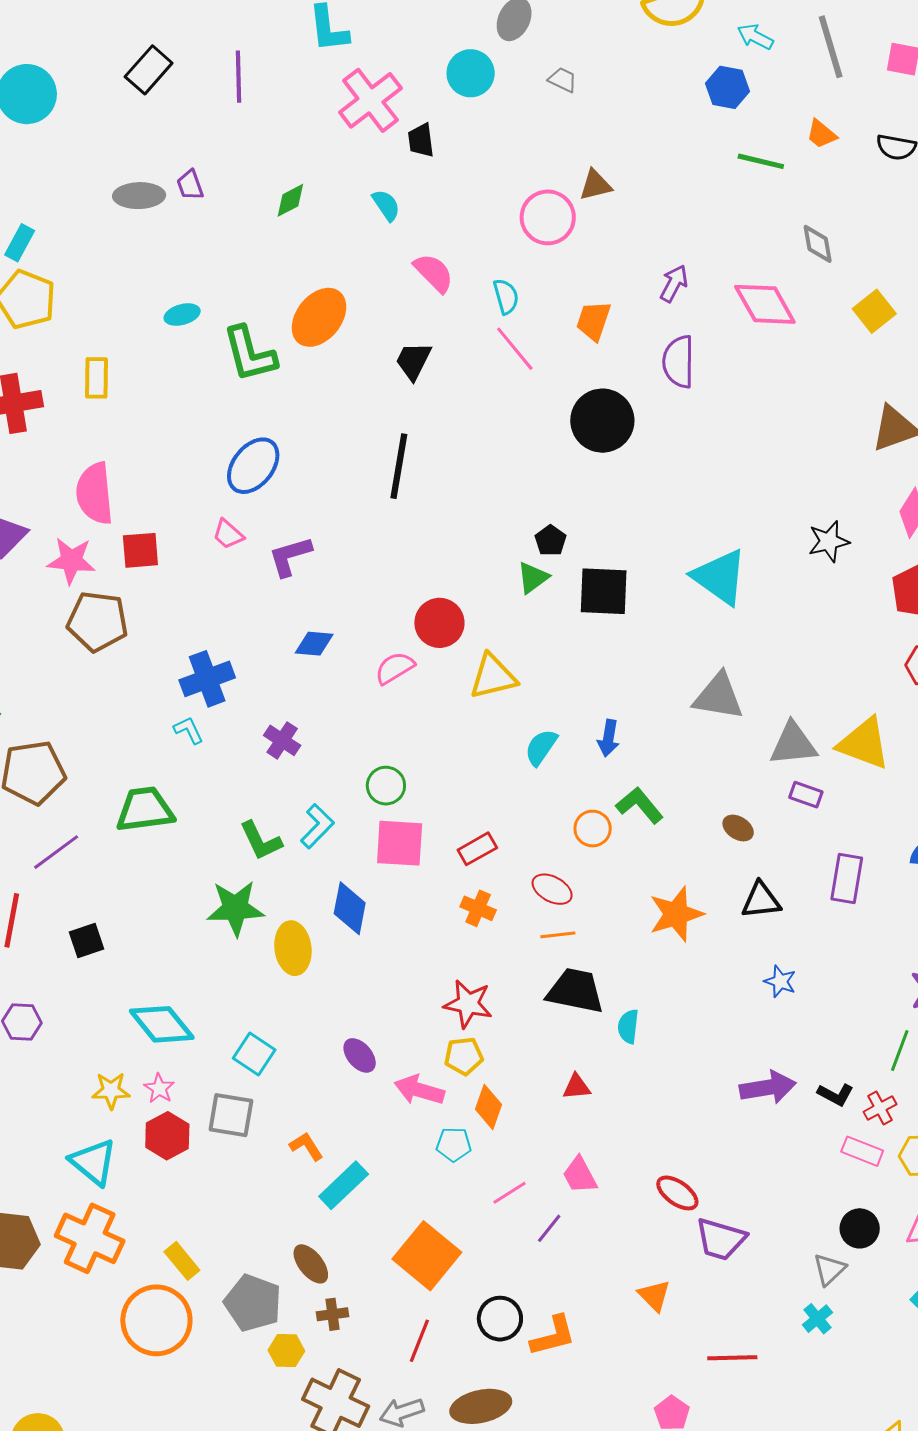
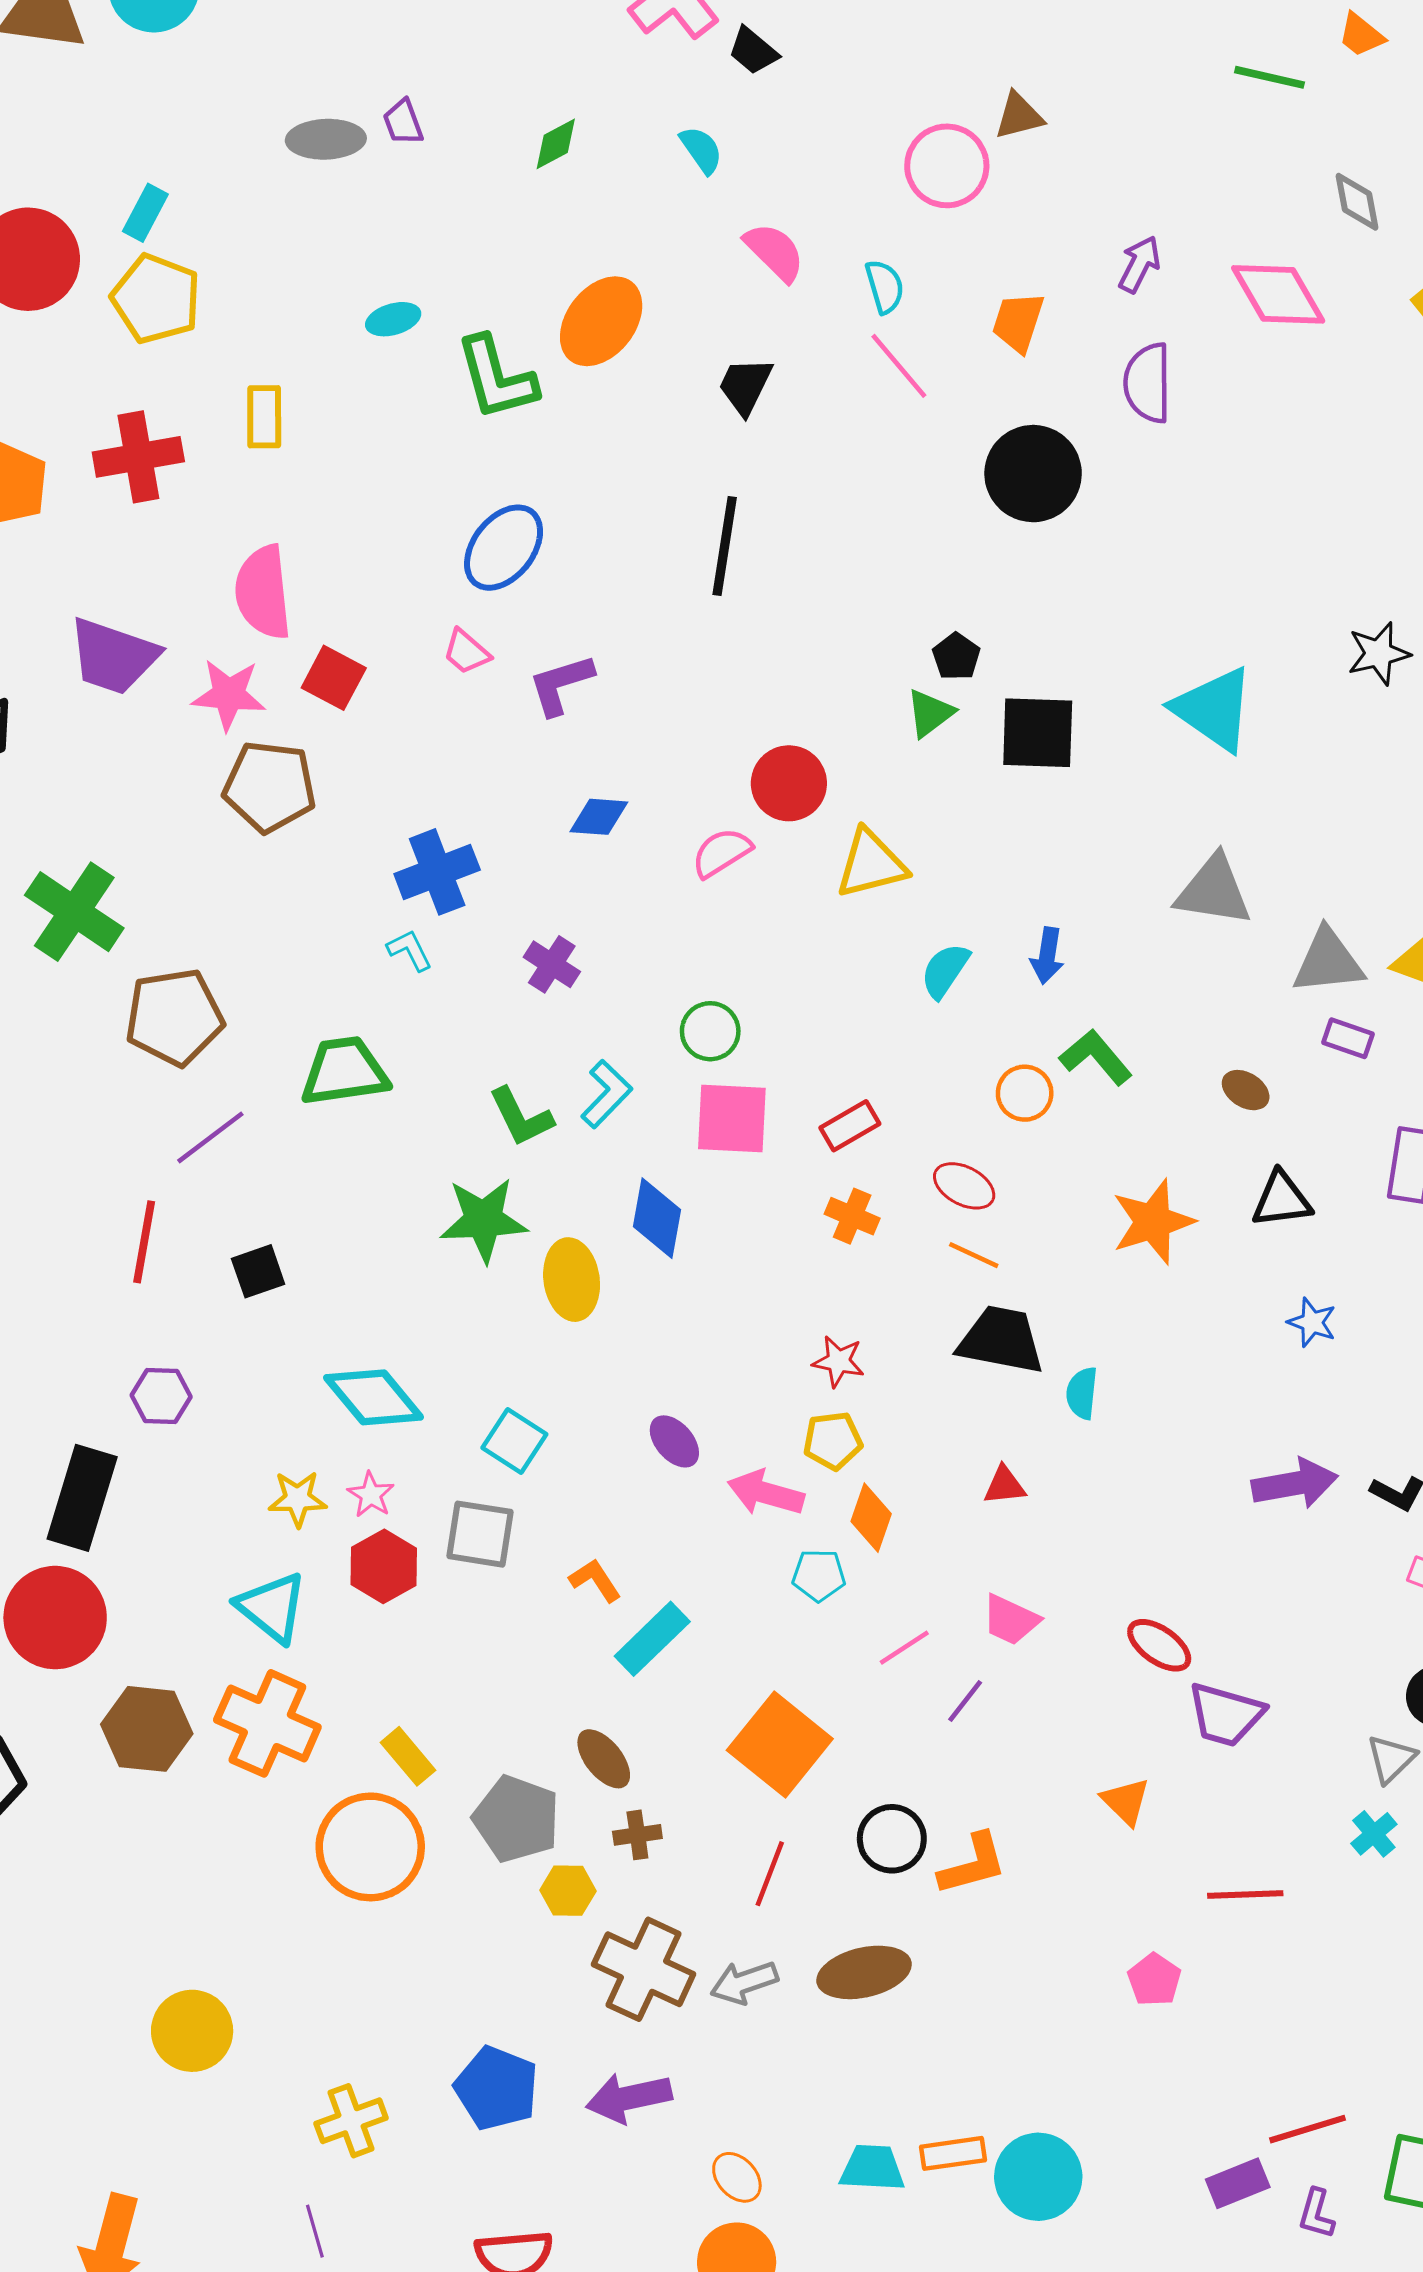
black trapezoid: (421, 140) -> (753, 51), turned -42
red square: (140, 550) -> (334, 678), turned 33
orange line: (558, 935) -> (974, 1255), turned 32
red star: (468, 1004) -> (838, 1361), size x0.7
pink trapezoid: (580, 1175) -> (1011, 1620), turned -36

